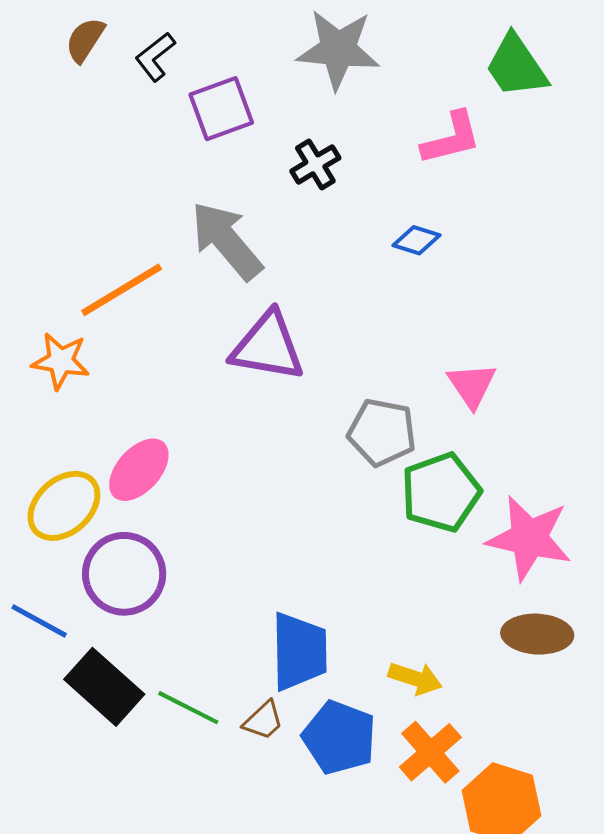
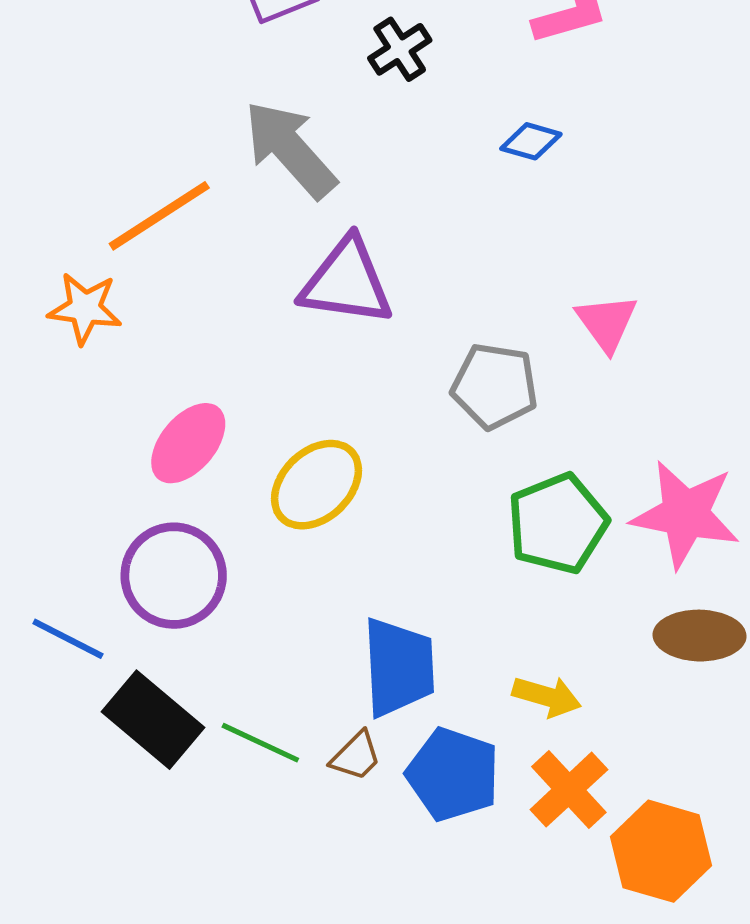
green pentagon: (441, 492) -> (558, 524), moved
yellow ellipse: (64, 506) -> (316, 485), moved

